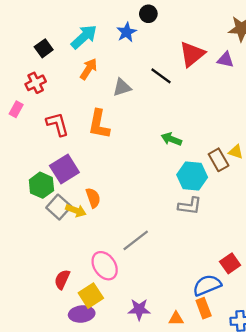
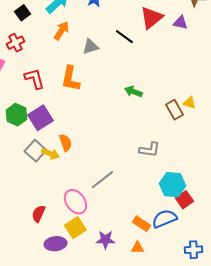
cyan hexagon: (192, 176) -> (172, 185), moved
green hexagon: (41, 185) -> (16, 115), moved
yellow square: (91, 296) -> (75, 228), moved
orange rectangle: (204, 308) -> (141, 224), moved, turned -36

